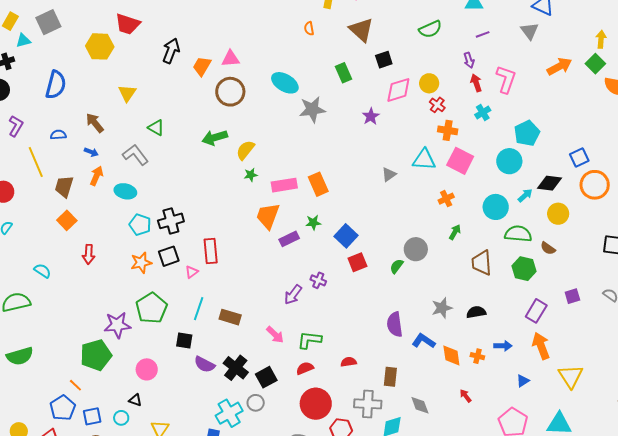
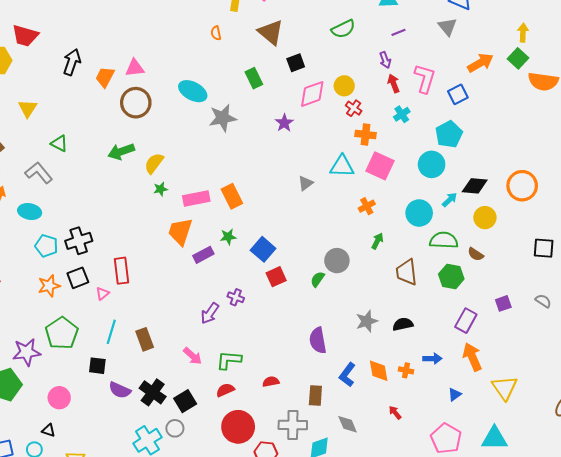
blue square: (579, 158) -> (458, 94), moved
brown rectangle: (230, 317) -> (145, 339), turned 55
blue L-shape: (424, 341) -> (347, 375), moved, turned -85

